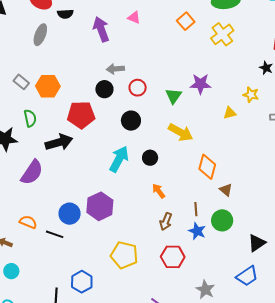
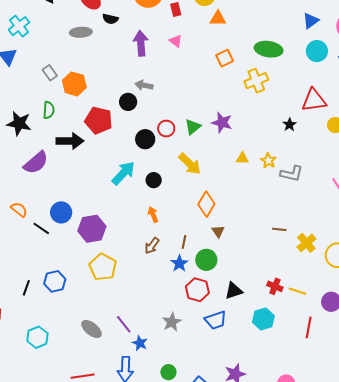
gray ellipse: (40, 35) -> (81, 32), turned 50
red circle: (138, 88) -> (166, 129), moved
yellow star: (251, 95) -> (268, 161), moved
purple hexagon: (100, 206) -> (92, 229), moved
red hexagon: (173, 257) -> (197, 290), moved

